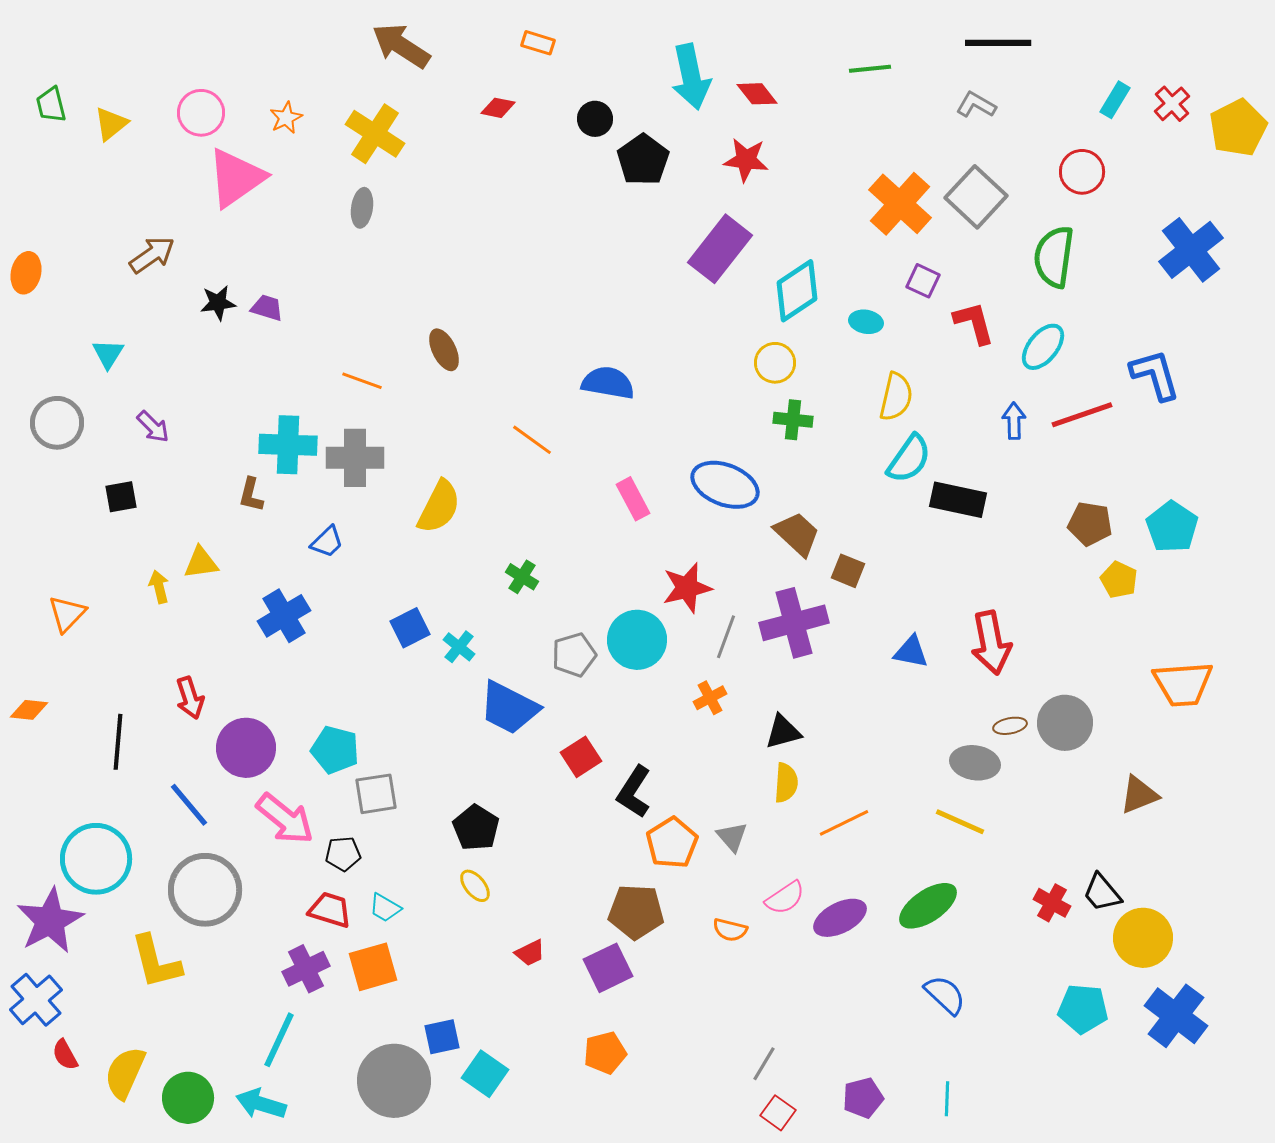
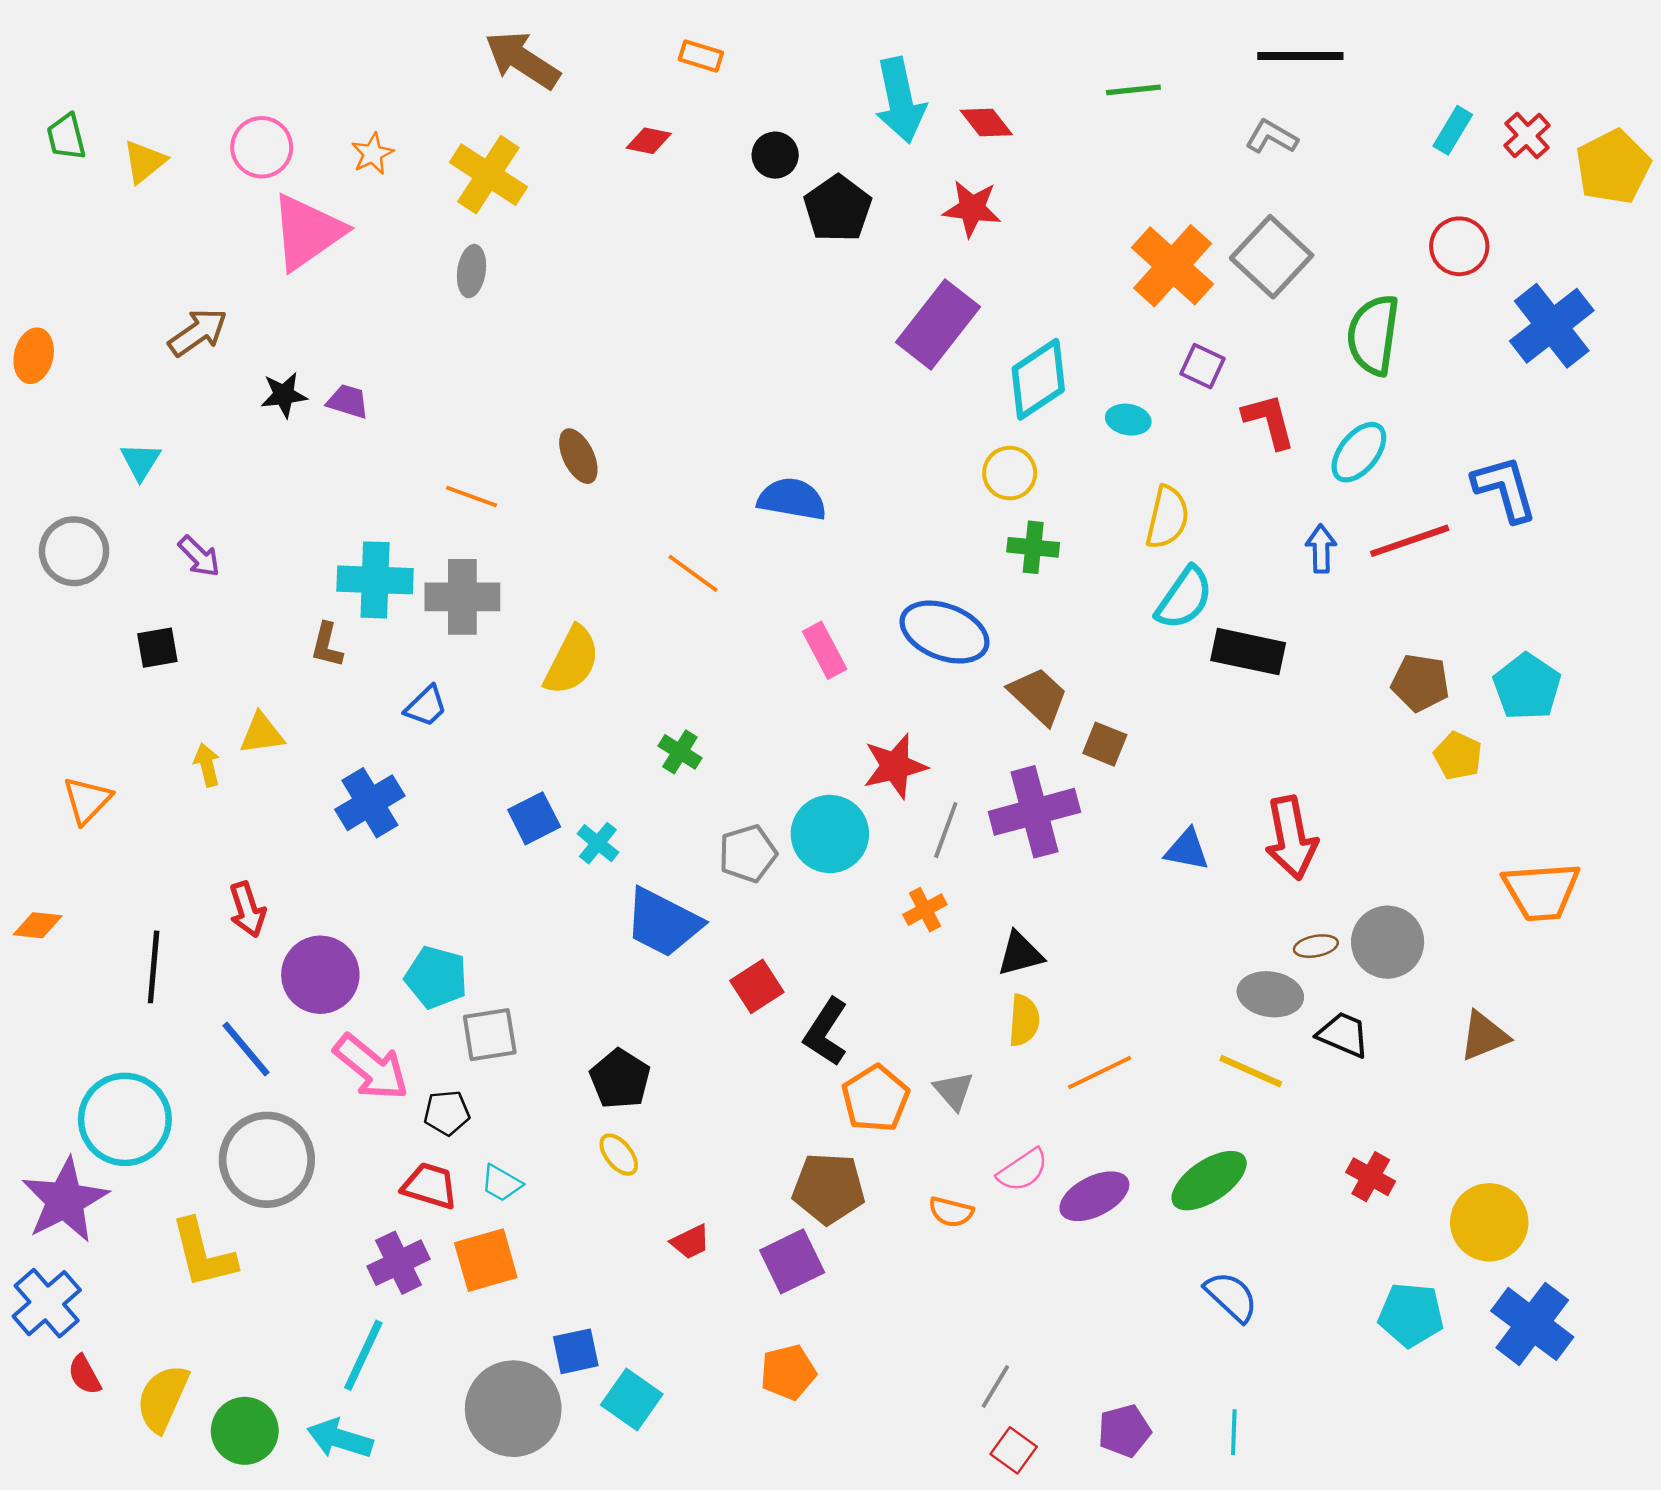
red circle: (1082, 172) -> (1459, 246), moved
black trapezoid: (1102, 893) -> (1343, 1035), moved, turned 153

